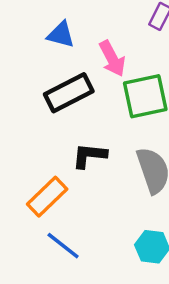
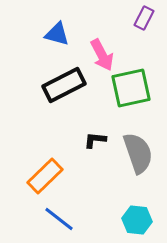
black L-shape: (89, 156) -> (95, 140), moved, size x0.7

